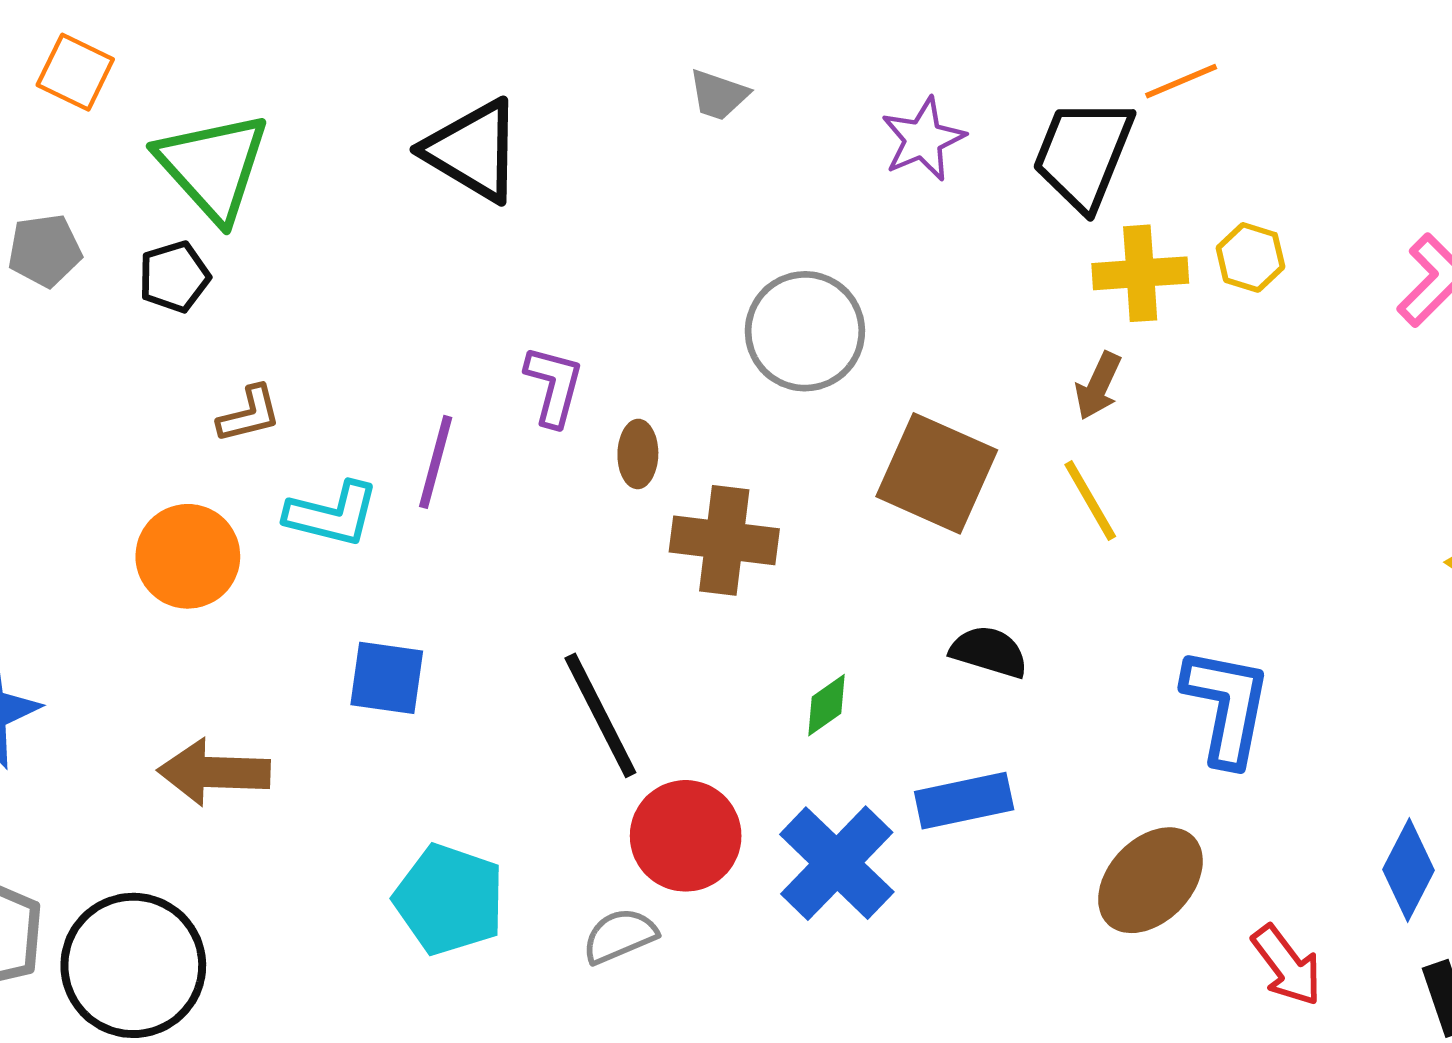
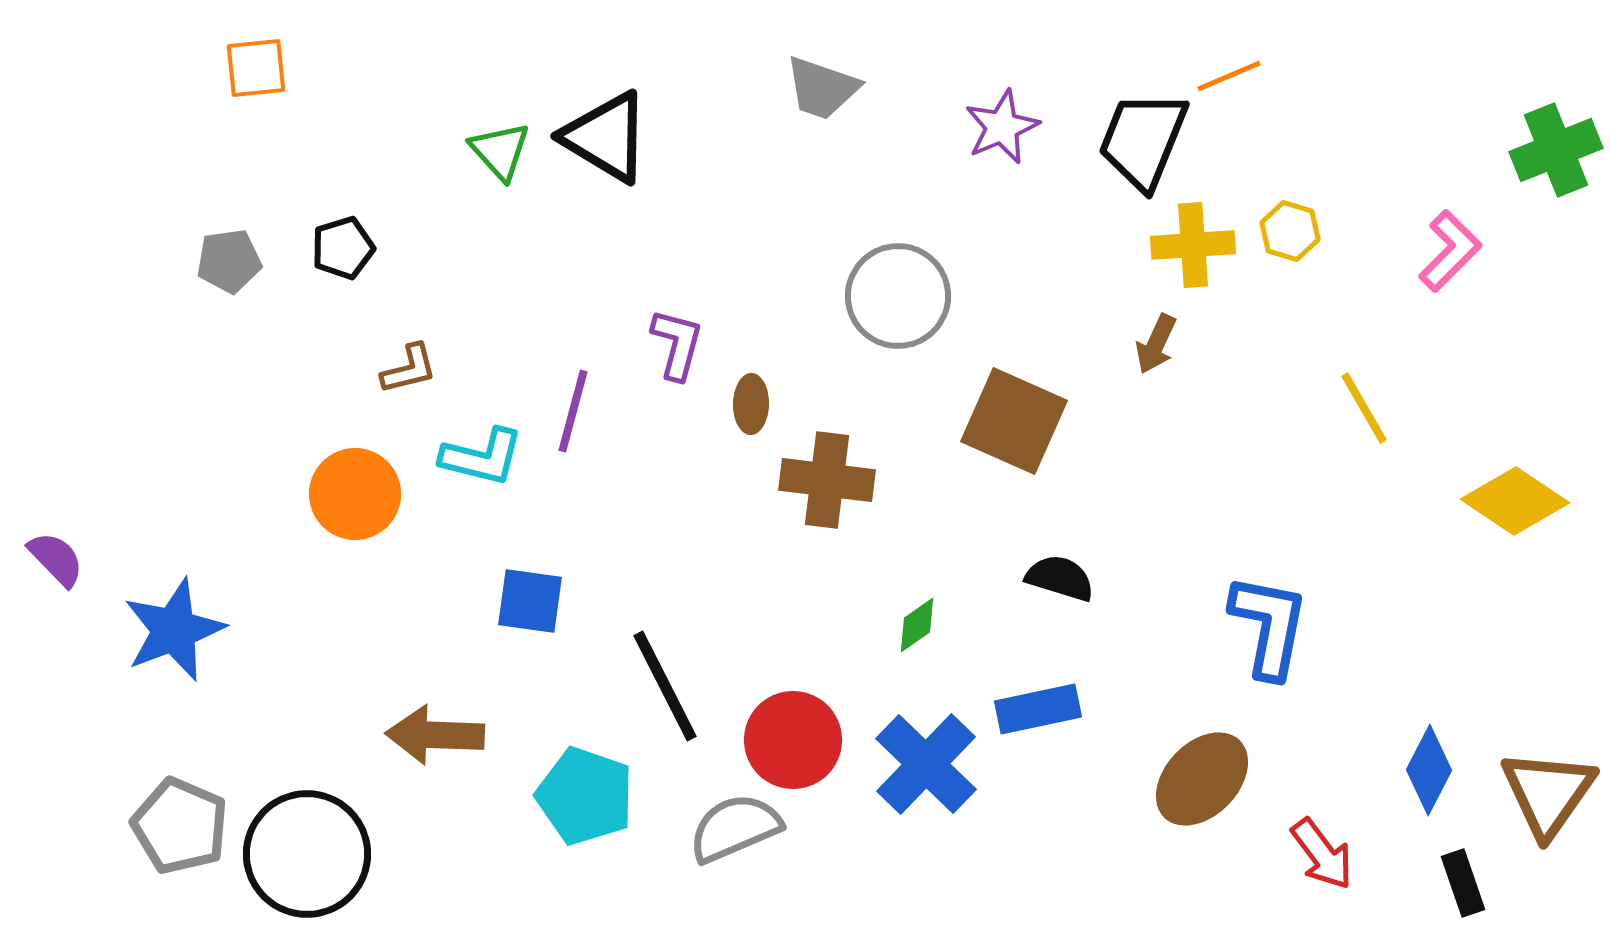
orange square: (75, 72) -> (256, 68), turned -32
gray trapezoid: (719, 95) -> (822, 88), size x1.4
green triangle: (213, 166) -> (500, 151), moved, size x0.6
gray pentagon: (45, 251) -> (229, 261), moved
yellow line: (1090, 501) -> (1364, 408), moved
black line: (600, 715) -> (665, 686), moved
brown arrow: (214, 772) -> (435, 735), moved
gray semicircle: (620, 936) -> (735, 828), size x1.4

